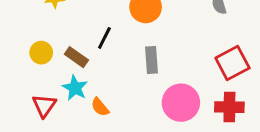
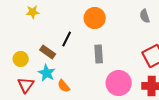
yellow circle: (41, 53) -> (21, 59), moved

